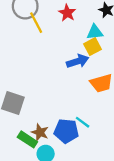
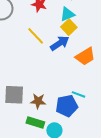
yellow line: (36, 23) -> (36, 36), moved
brown star: (40, 132) -> (38, 101), moved

